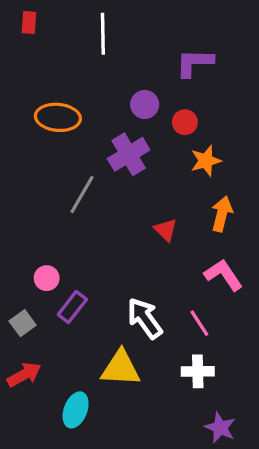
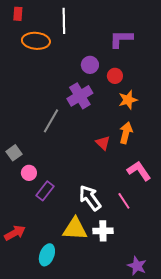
orange ellipse: (58, 117) -> (36, 41), moved
orange arrow: (222, 214) -> (126, 133), moved
gray square: (23, 323) -> (14, 153), moved
white cross: (198, 371) -> (103, 231), moved

